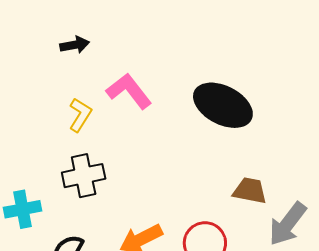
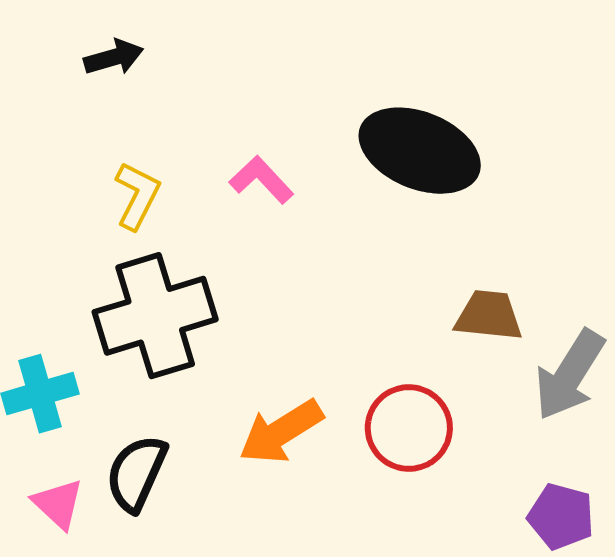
pink L-shape: (129, 91) -> (261, 180), moved, size x0.7
black cross: (84, 176) -> (155, 316), size x1.4

